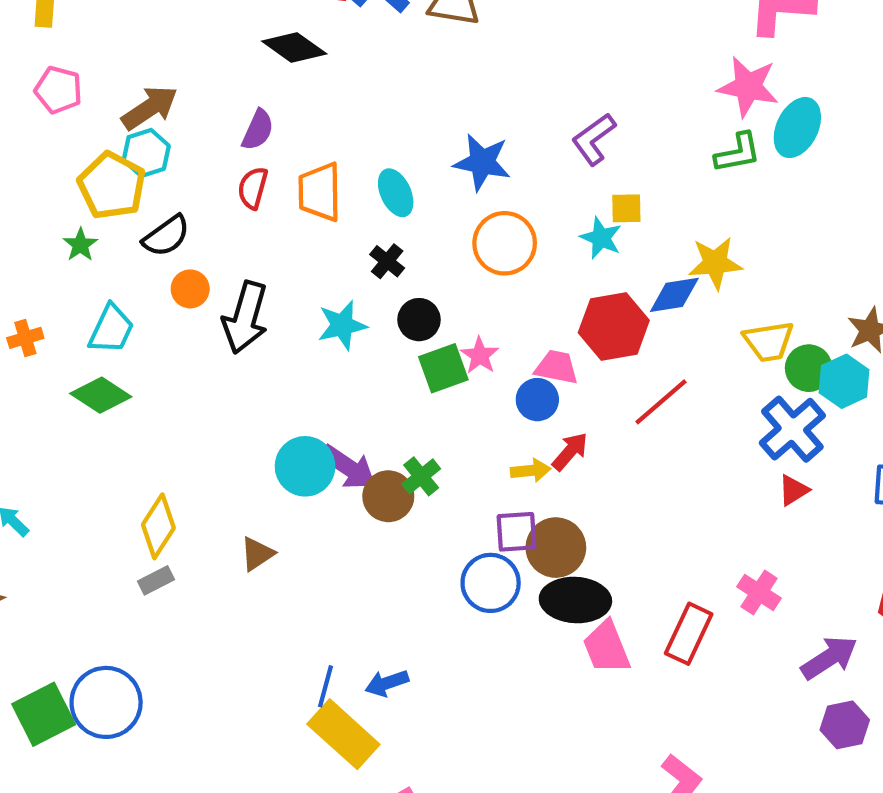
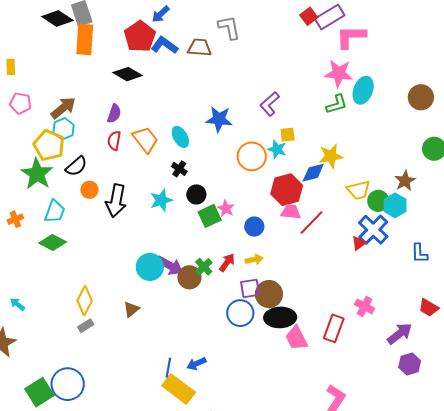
orange trapezoid: (320, 192) -> (145, 140), turned 148
orange circle: (505, 243) -> (252, 156), moved
green star: (80, 245) -> (37, 174), size x2.0
pink trapezoid: (557, 367) -> (291, 212), moved
red arrow: (570, 451) -> (227, 263), moved
red triangle: (794, 490) -> (359, 243), moved

